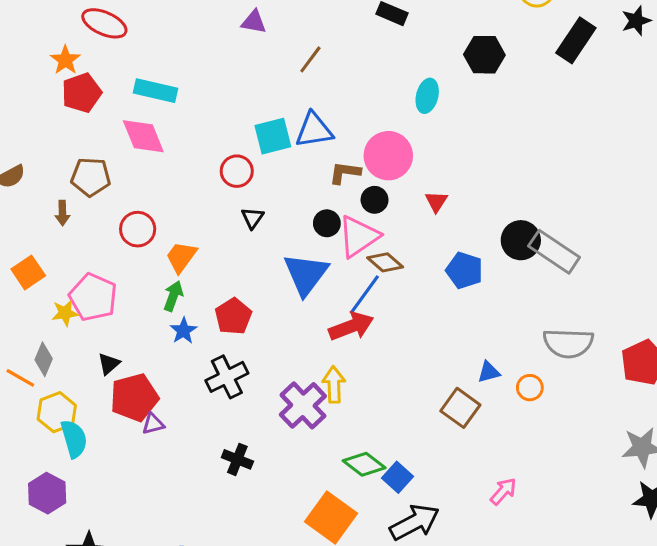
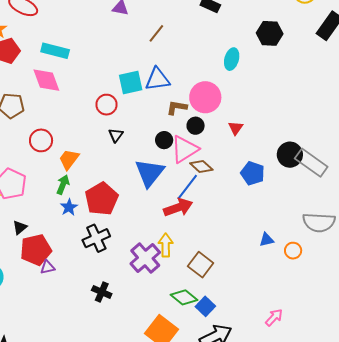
red pentagon: (233, 316) -> (102, 199), size x1.4
brown square: (460, 408) -> (201, 265), moved

